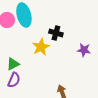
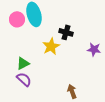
purple semicircle: (14, 80) -> (24, 79), turned -70

